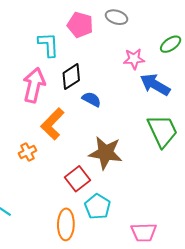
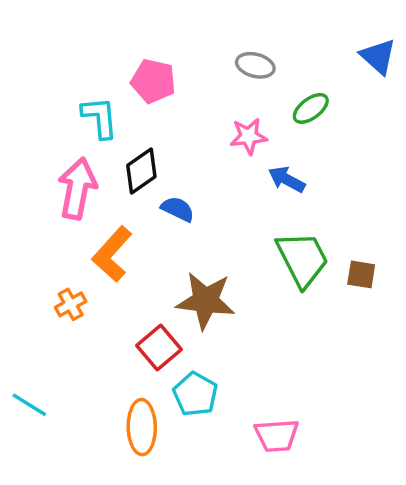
gray ellipse: (117, 17) -> (255, 65), moved
blue arrow: (155, 85) -> (287, 179), size x0.7

